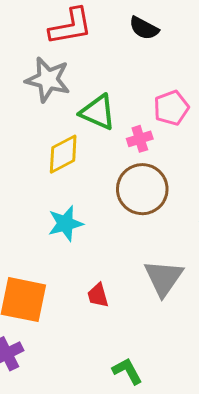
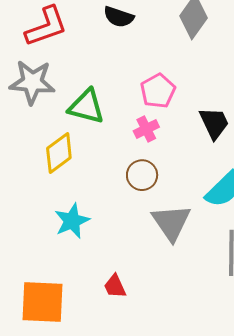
pink cross: (140, 139) -> (146, 129), moved
brown circle: (142, 189) -> (142, 175), size x0.6
gray triangle: (163, 278) -> (171, 222), moved

